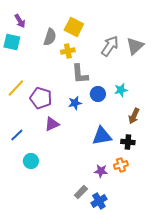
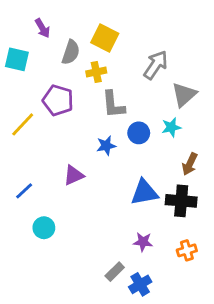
purple arrow: (20, 21) -> (42, 28), moved
gray triangle: (135, 46) -> (184, 95), moved
purple pentagon: (41, 98) -> (58, 100), moved
black cross: (128, 142) -> (181, 201), size x1.5
orange cross: (121, 165) -> (187, 250), moved

